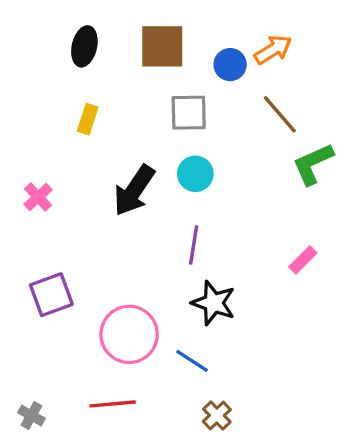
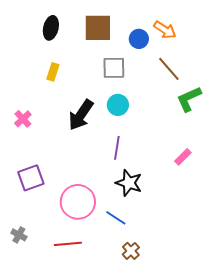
orange arrow: (273, 50) -> (165, 30), turned 65
gray cross: (31, 415) -> (19, 235), moved

